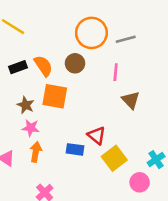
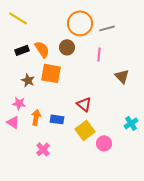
brown triangle: (131, 100) -> (122, 76), moved
pink star: (31, 128) -> (19, 103), moved
blue rectangle: (75, 149) -> (57, 119), moved
yellow square: (114, 158) -> (85, 130), moved
pink circle: (140, 182) -> (104, 143), moved

